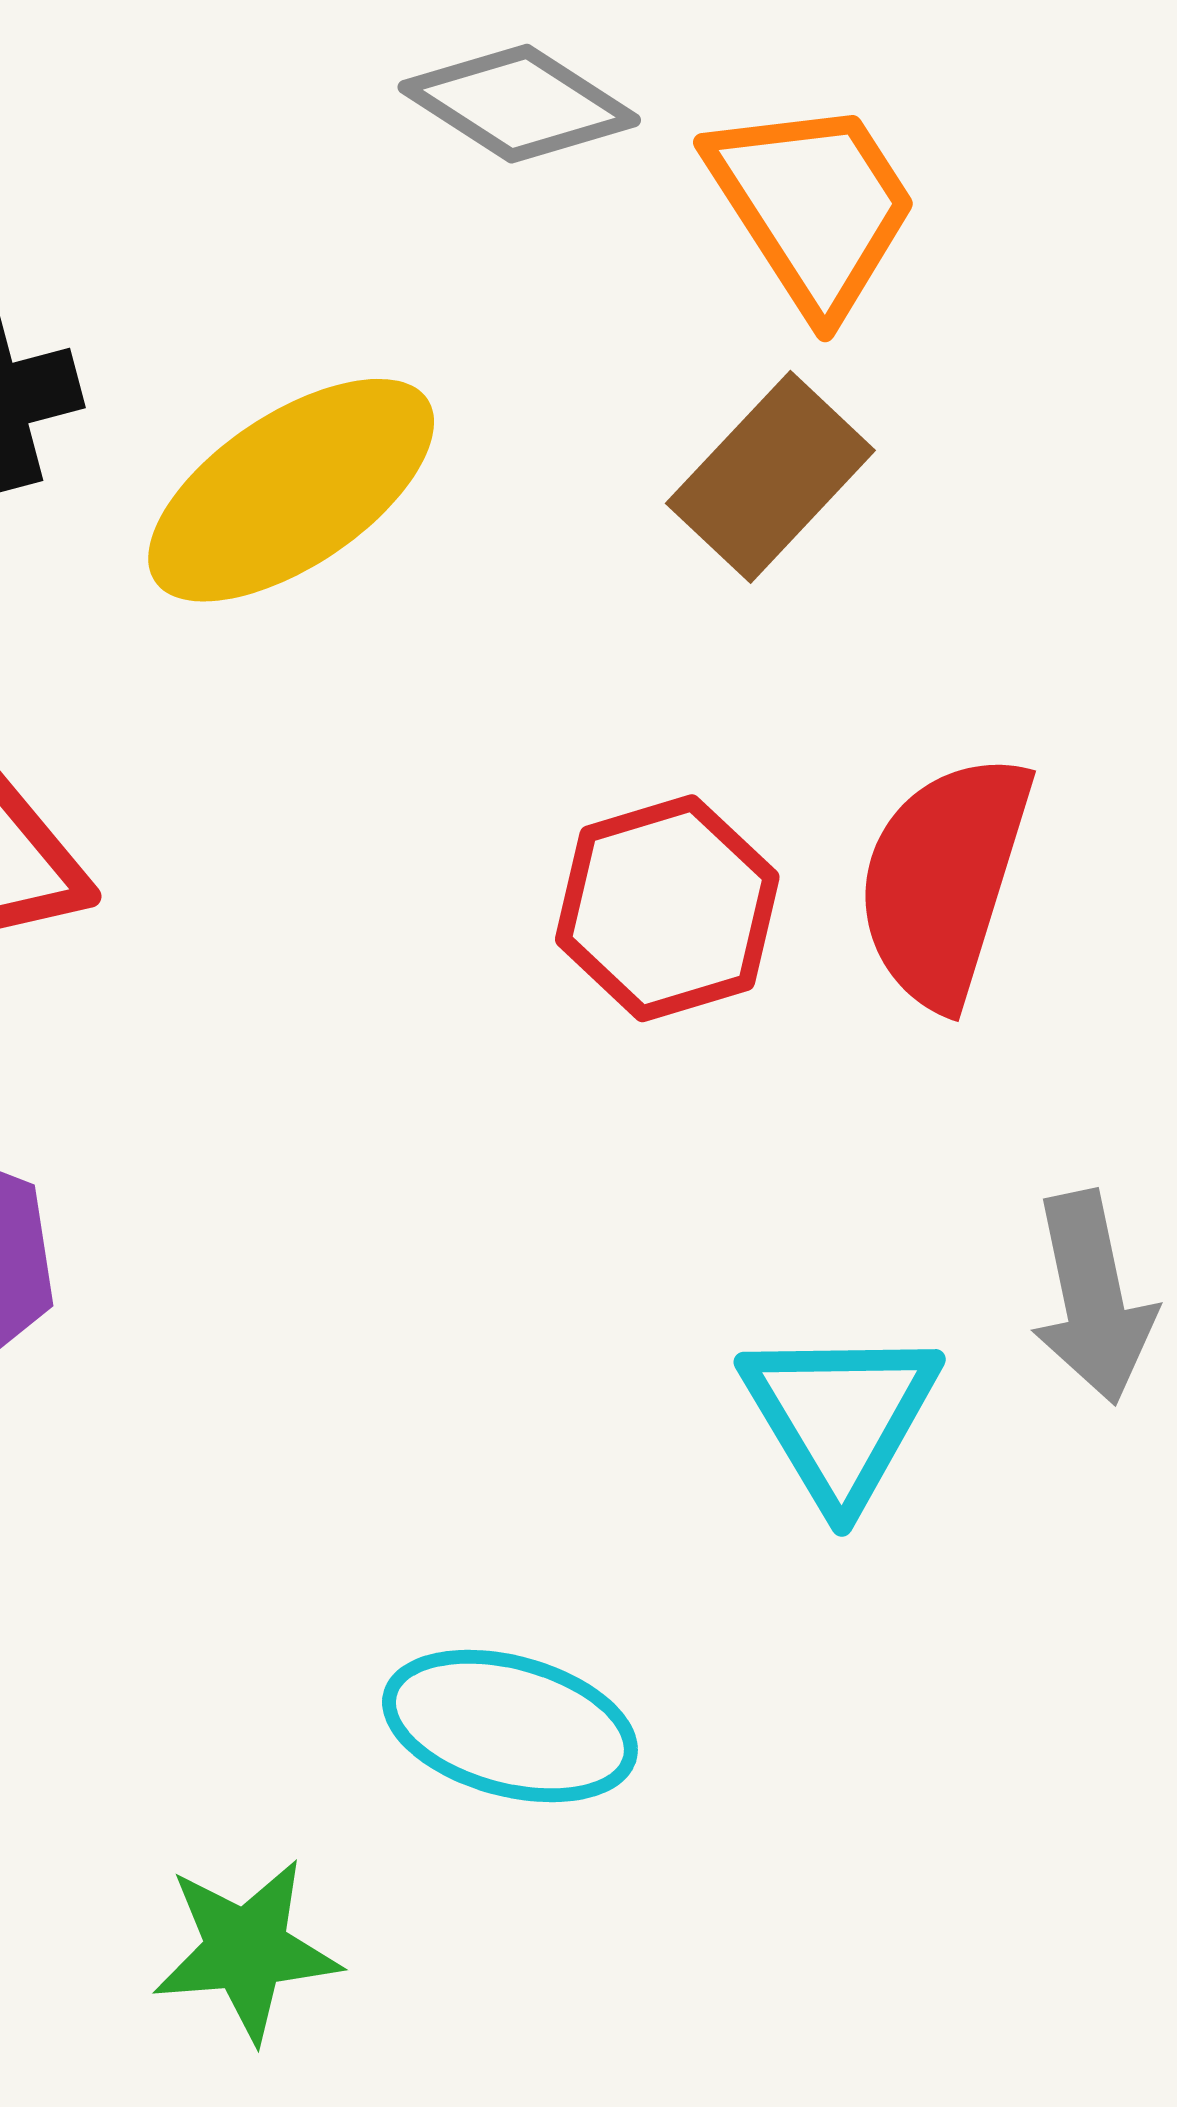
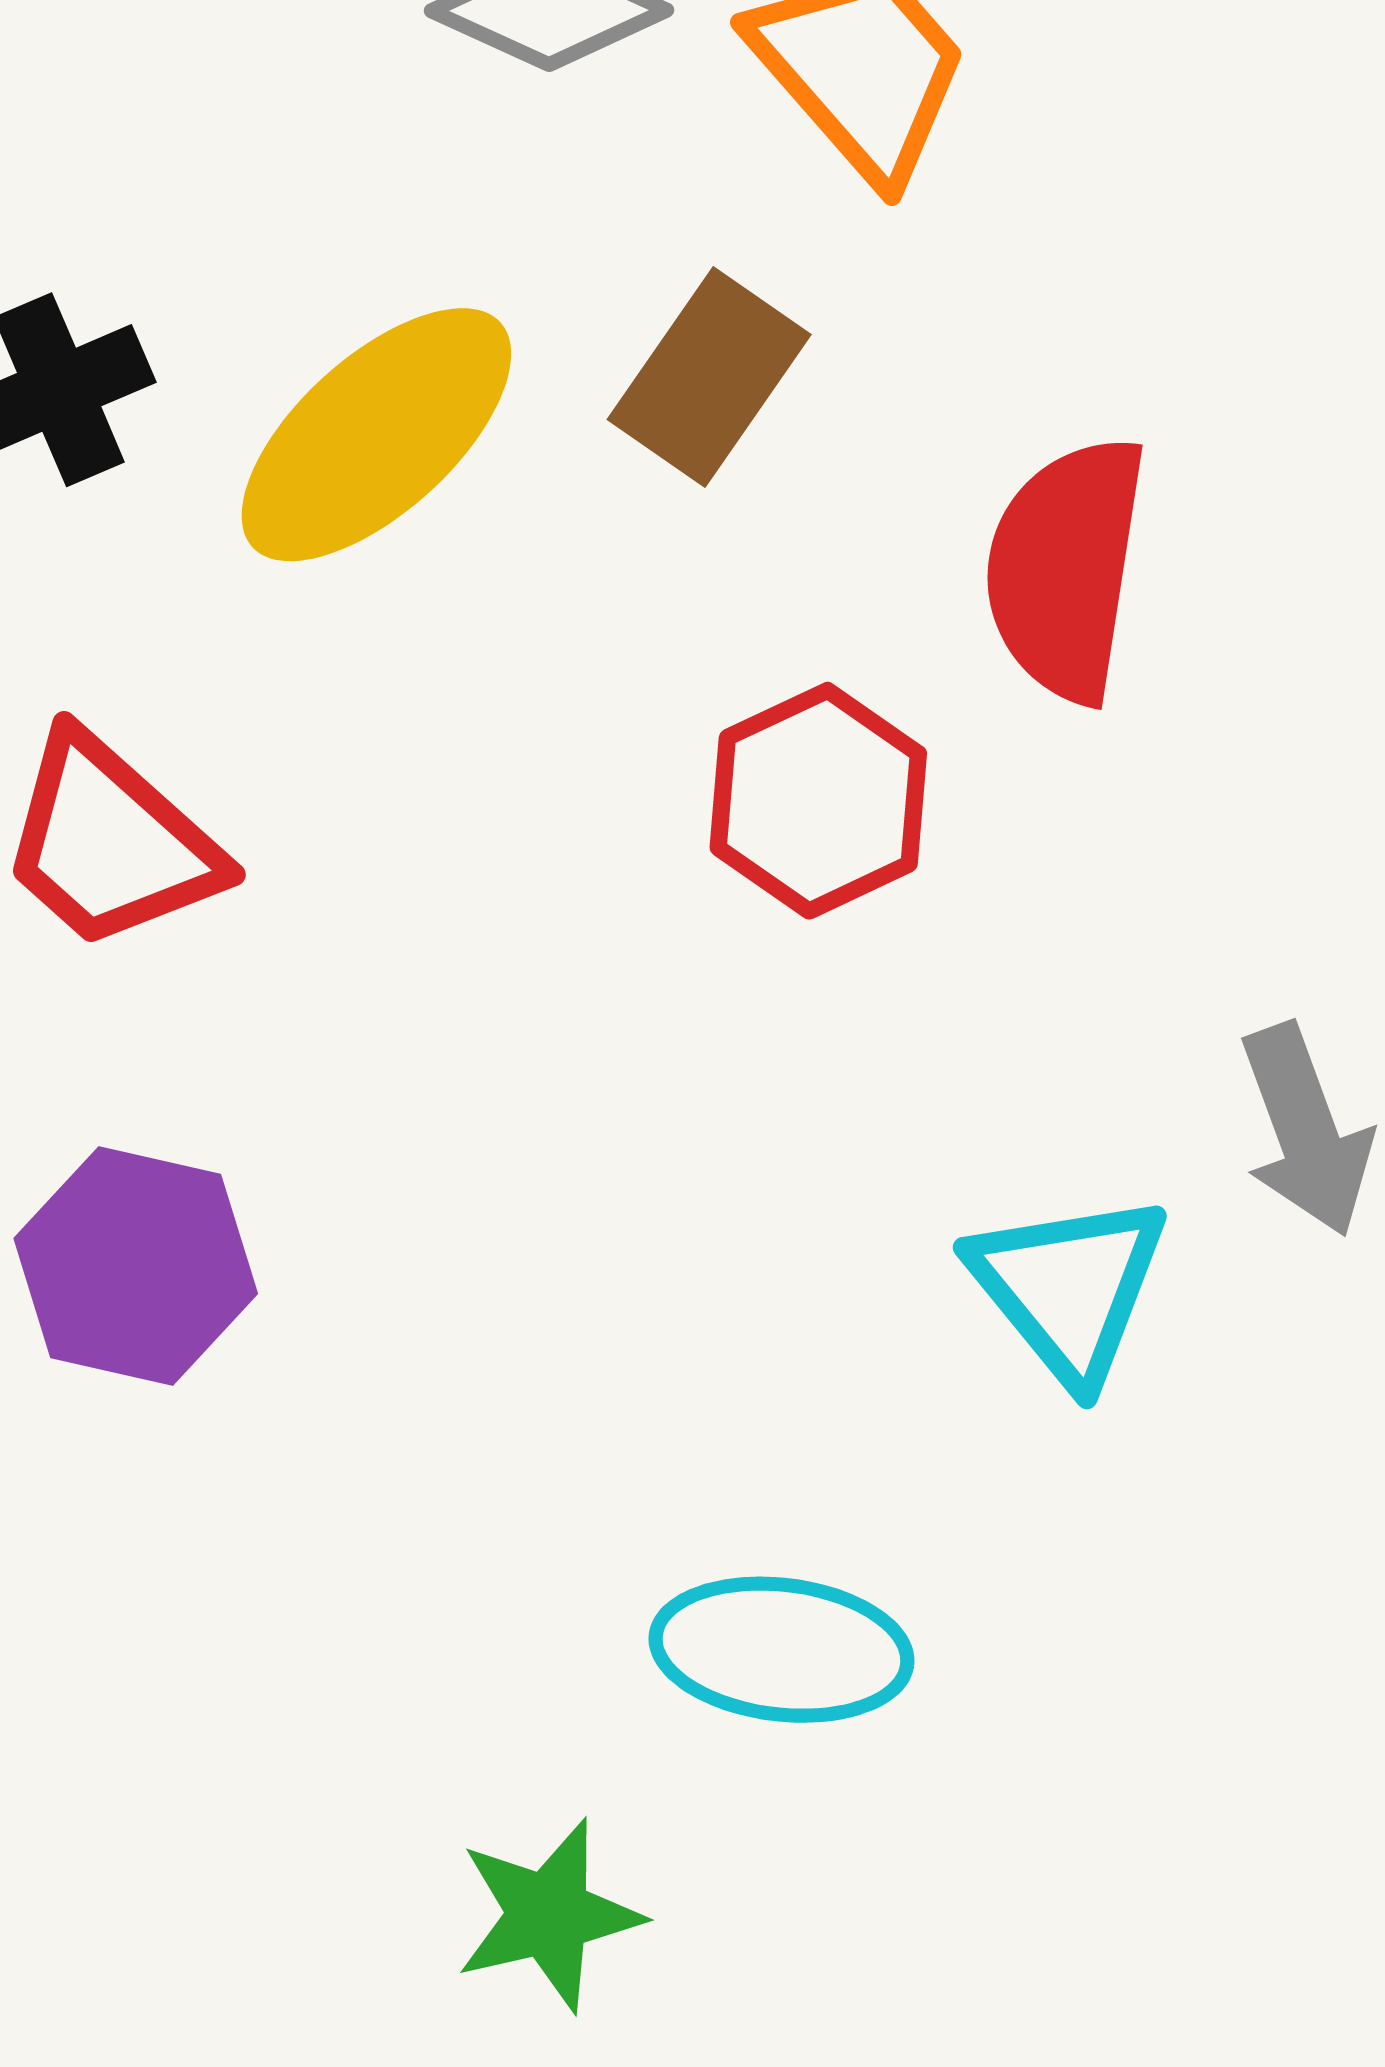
brown rectangle: (770, 477) -> (709, 377), moved
red semicircle: (944, 880) -> (1066, 569), moved

